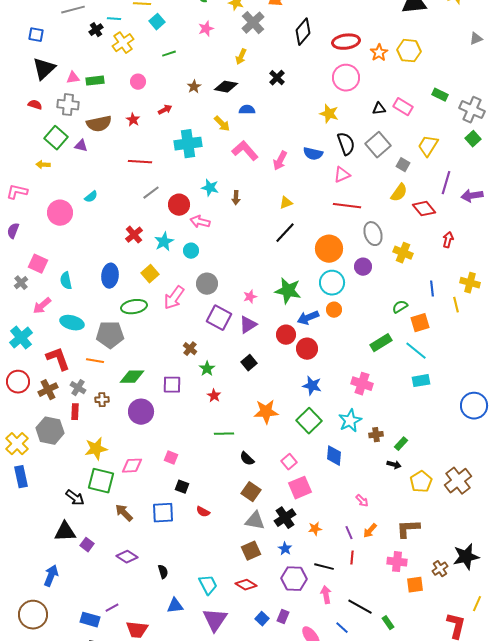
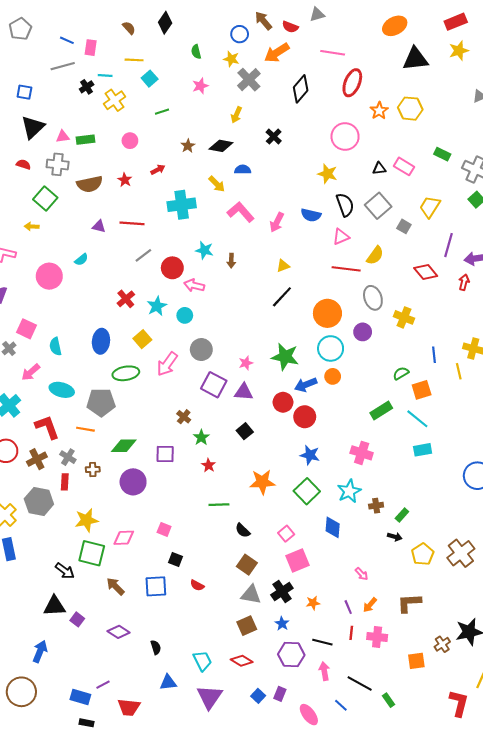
red ellipse: (346, 42) -> (352, 83), moved, turned -60
purple triangle: (81, 146) -> (99, 226), moved
yellow semicircle: (399, 193) -> (375, 255), moved
red arrow: (448, 240) -> (464, 282), moved
purple triangle: (248, 325) -> (244, 392), turned 36
pink cross: (397, 562) -> (377, 637), moved

